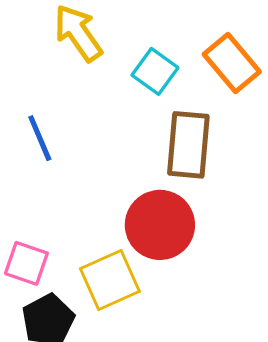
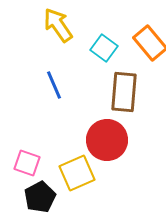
blue line: (40, 138) -> (54, 85), moved

